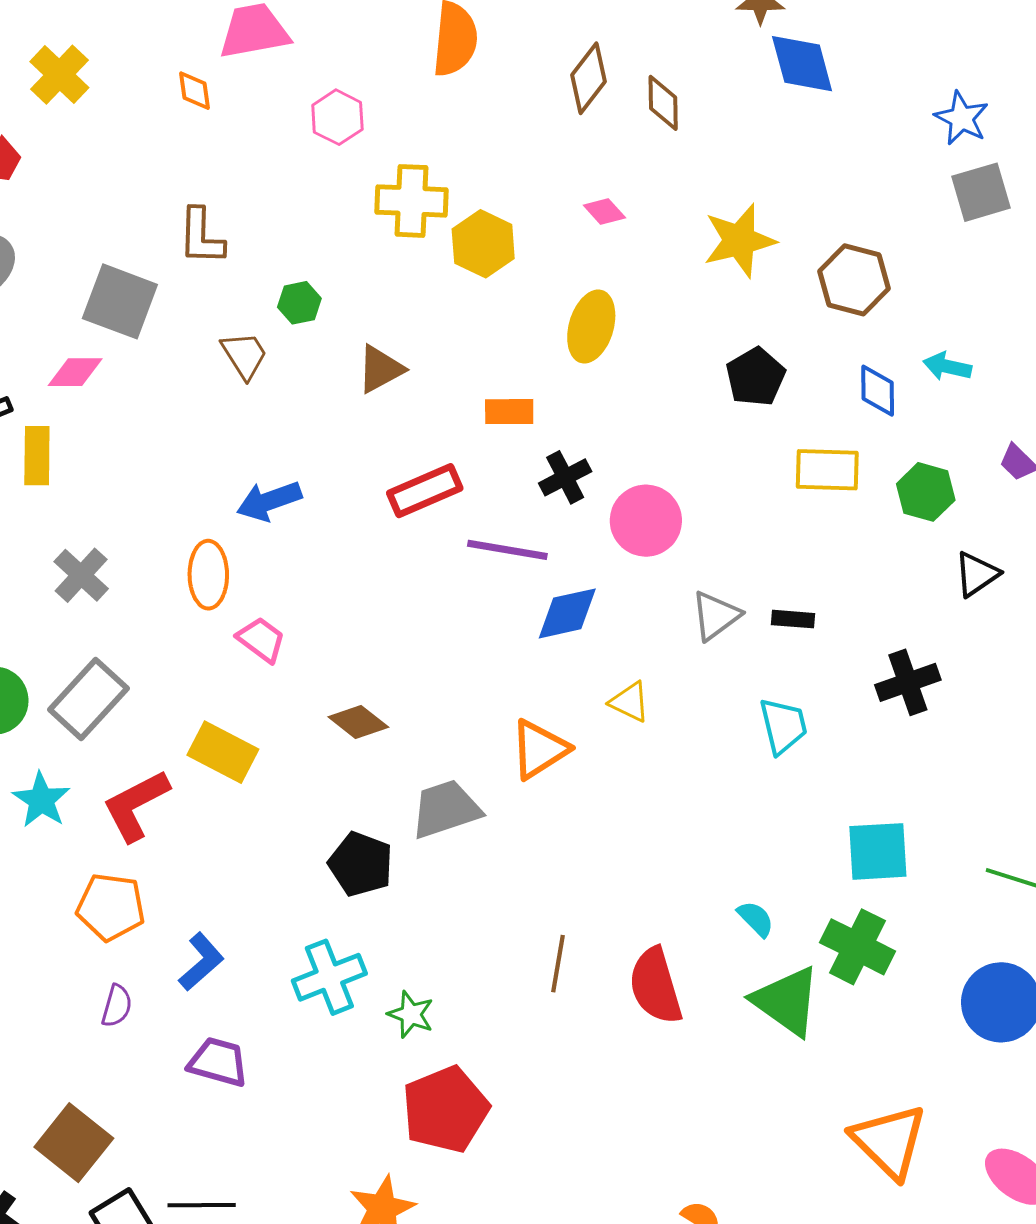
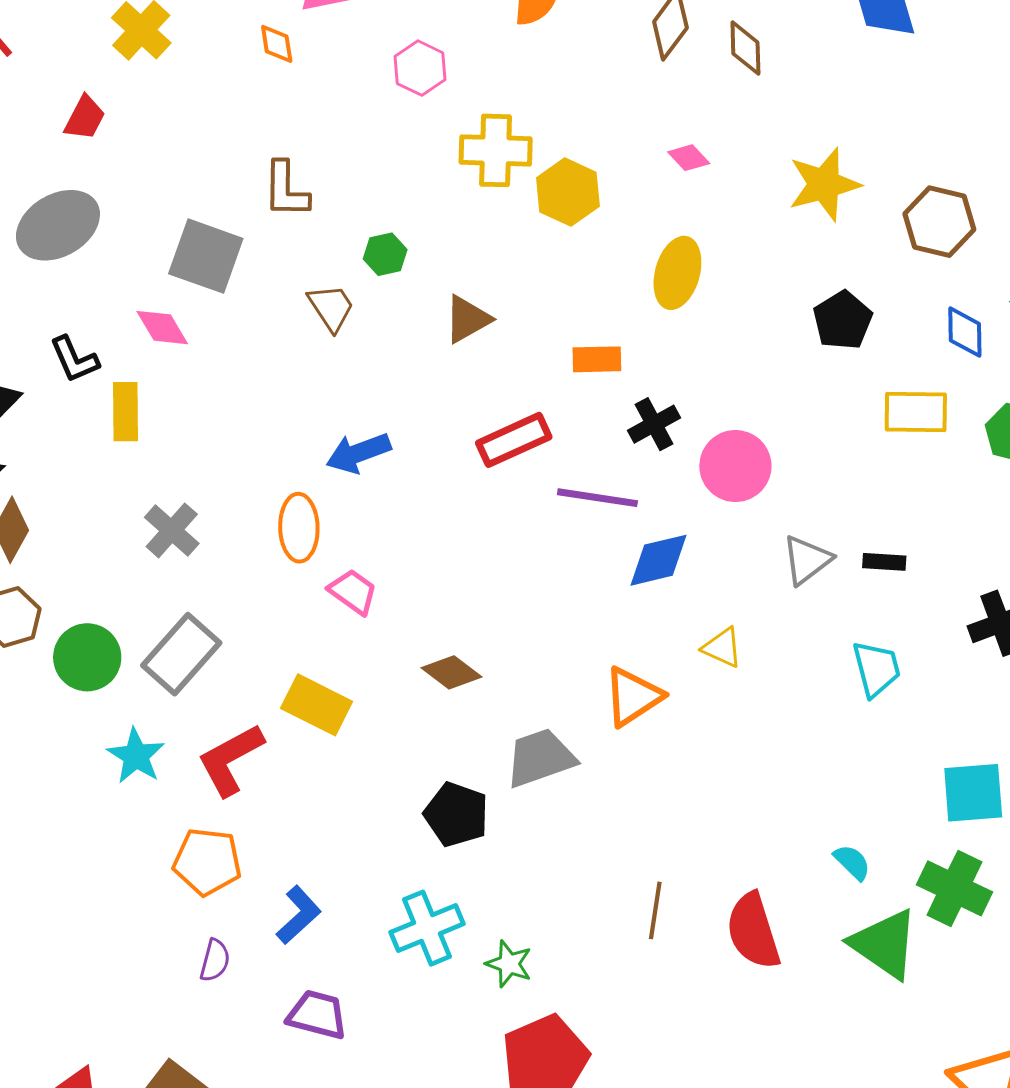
pink diamond: (75, 372) -> (162, 328), turned 60

